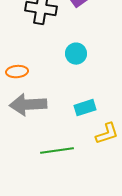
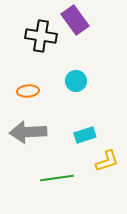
orange ellipse: (17, 72) -> (28, 91), moved

